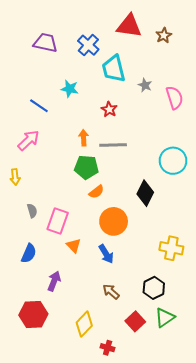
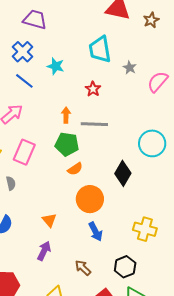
blue cross: (88, 45) -> (23, 52), moved
pink semicircle: (174, 98) -> (158, 82), turned -125
pink rectangle: (58, 221) -> (24, 152), moved
blue arrow: (106, 254) -> (96, 232), moved
purple arrow: (54, 281) -> (44, 251), moved

